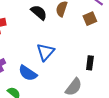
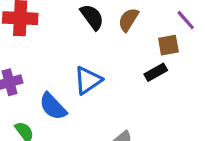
black rectangle: (90, 63) -> (156, 72), moved, turned 40

